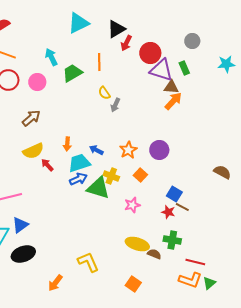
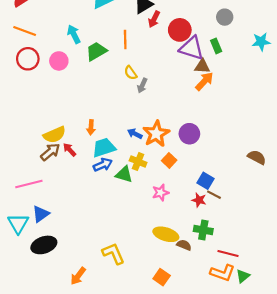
brown arrow: (31, 118) -> (50, 152), moved
blue arrow: (96, 150) -> (135, 134), moved
orange star: (128, 150) -> (156, 134), size x1.4
green triangle: (98, 188) -> (124, 174), size x0.7

